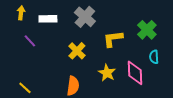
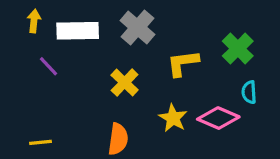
white rectangle: (48, 19) -> (78, 31), size x1.4
pink diamond: (135, 73) -> (218, 118), turned -65
yellow line: (25, 88) -> (40, 142), turned -48

